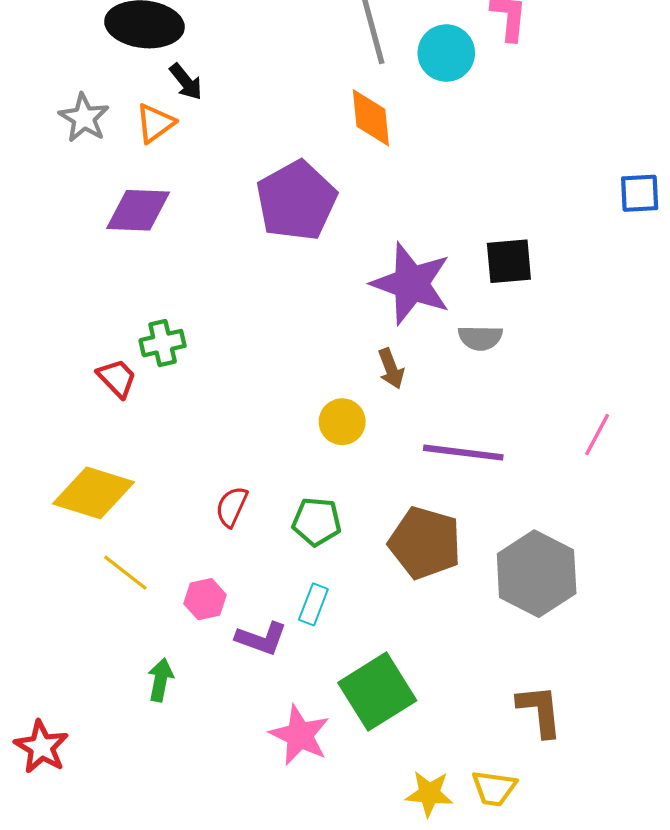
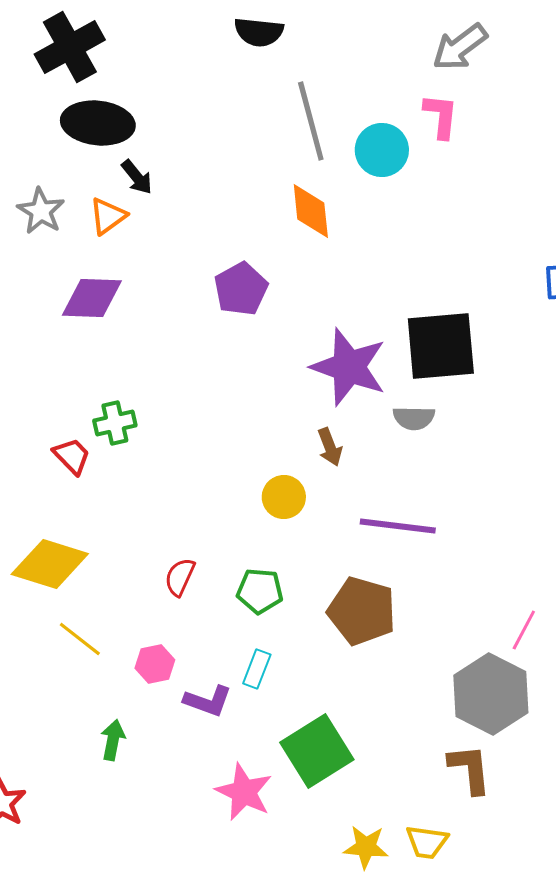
purple pentagon: (296, 201) -> (241, 289), size x0.7
black square: (509, 261) -> (441, 346), size x1.6
pink line: (597, 434) -> (524, 630), moved
gray hexagon: (537, 574) -> (491, 694), moved

